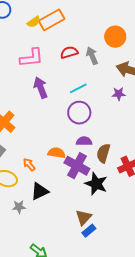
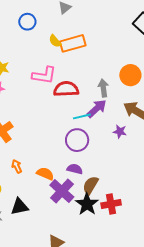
yellow semicircle: (34, 22) -> (55, 41), turned 72
red semicircle: (69, 52) -> (66, 89), moved, size x1.4
purple arrow: (41, 88) -> (97, 109), moved, turned 55
orange arrow: (29, 165) -> (17, 166), moved
black star: (96, 184) -> (87, 204), moved

